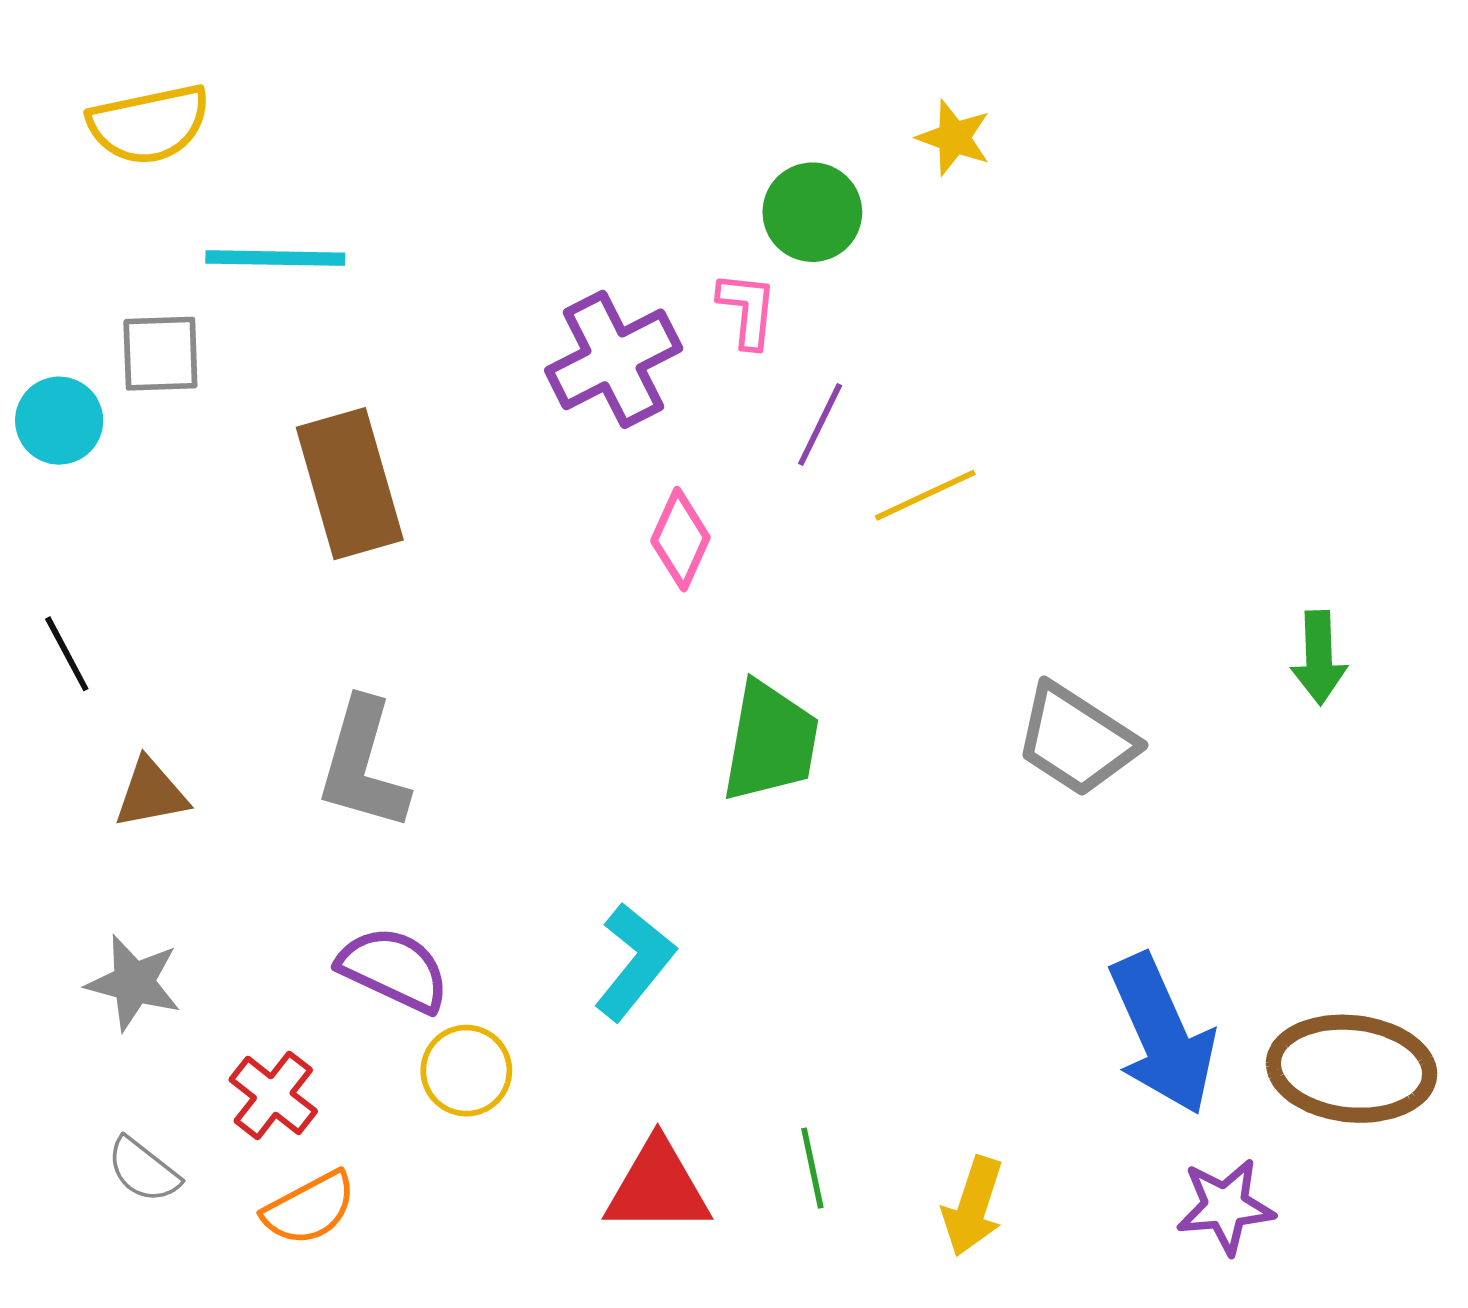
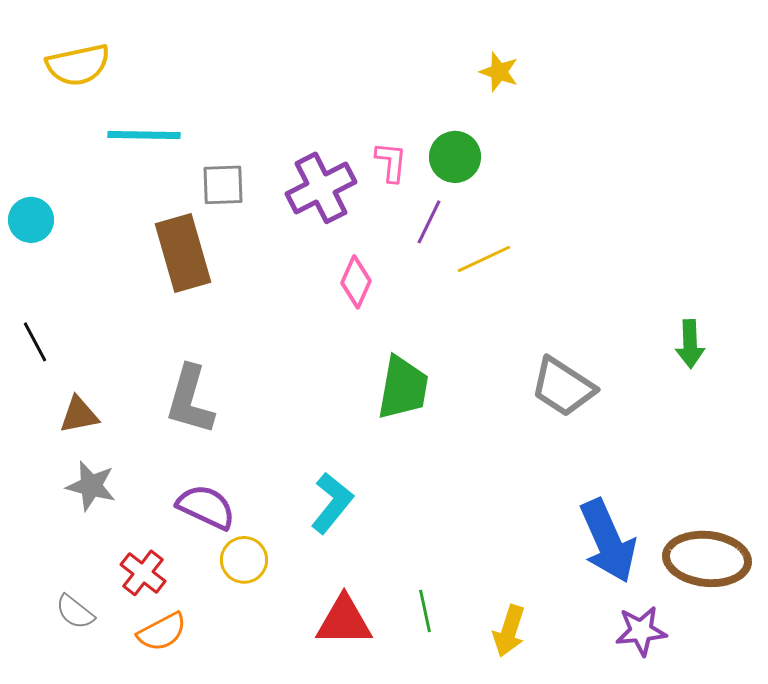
green circle: (812, 212) -> (455, 157), moved
gray square: (160, 354) -> (223, 185), moved
gray star: (134, 983) -> (91, 486), moved

